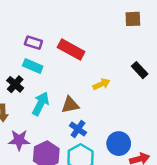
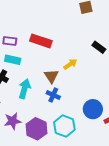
brown triangle: (70, 105) -> (51, 76), moved, turned -42
blue cross: (78, 129) -> (53, 95), moved

